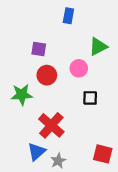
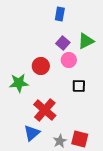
purple square: (39, 49) -> (63, 43), moved, turned 32
red square: (103, 154) -> (80, 139), moved
gray star: (58, 161) -> (60, 141), moved

